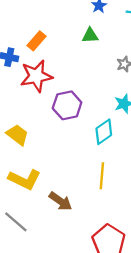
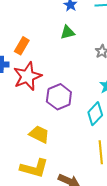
yellow trapezoid: (17, 135) -> (39, 134), moved

